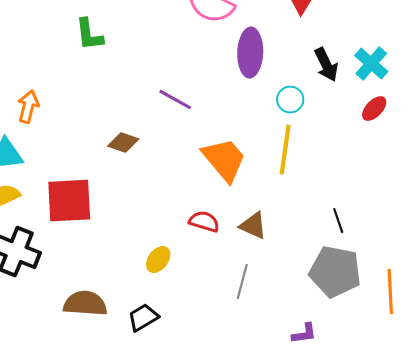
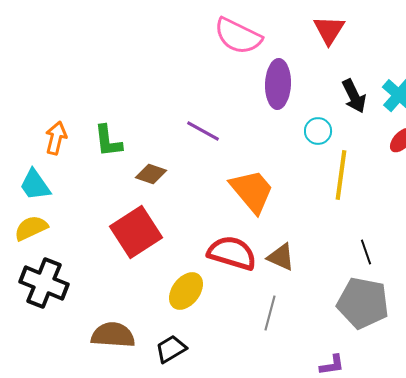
green L-shape: (89, 35) -> (108, 141), moved
yellow line: (285, 150) -> (341, 175), moved
red square: (69, 201) -> (136, 232), moved, turned -30
red semicircle: (204, 222) -> (232, 253), size x1.6
yellow ellipse: (158, 260) -> (186, 291), size x1.4

